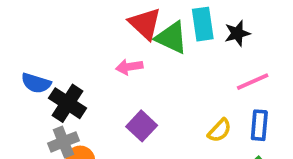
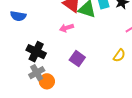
blue semicircle: (36, 83) -> (18, 16), moved

